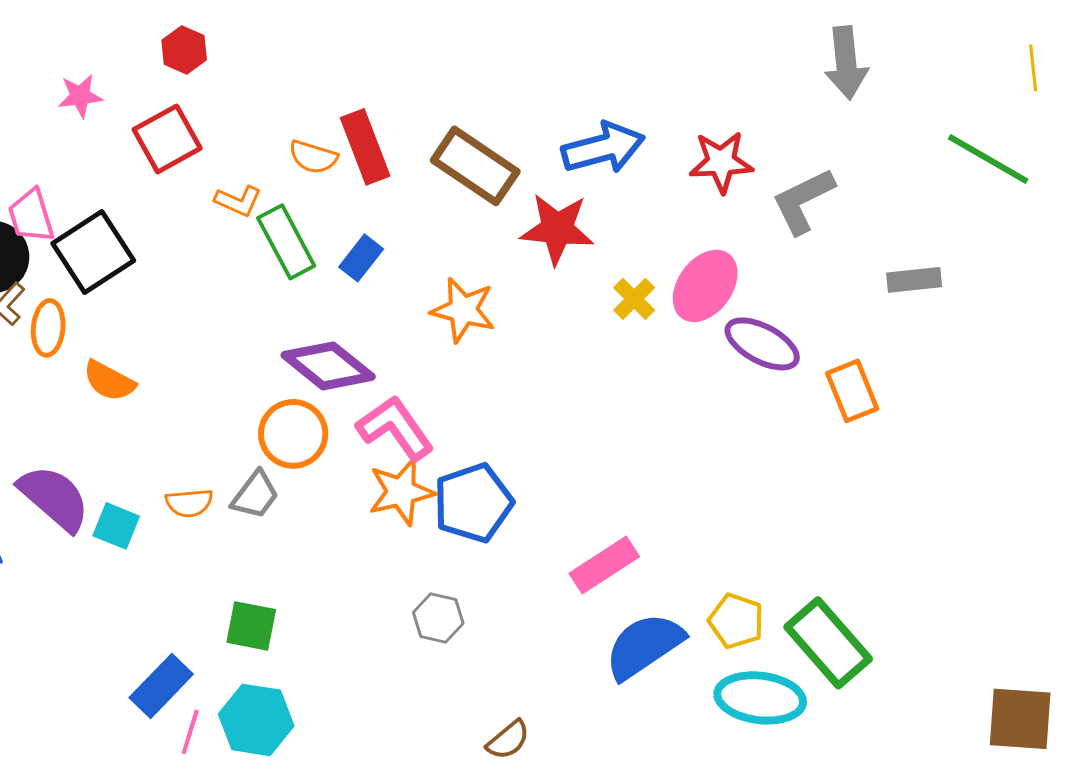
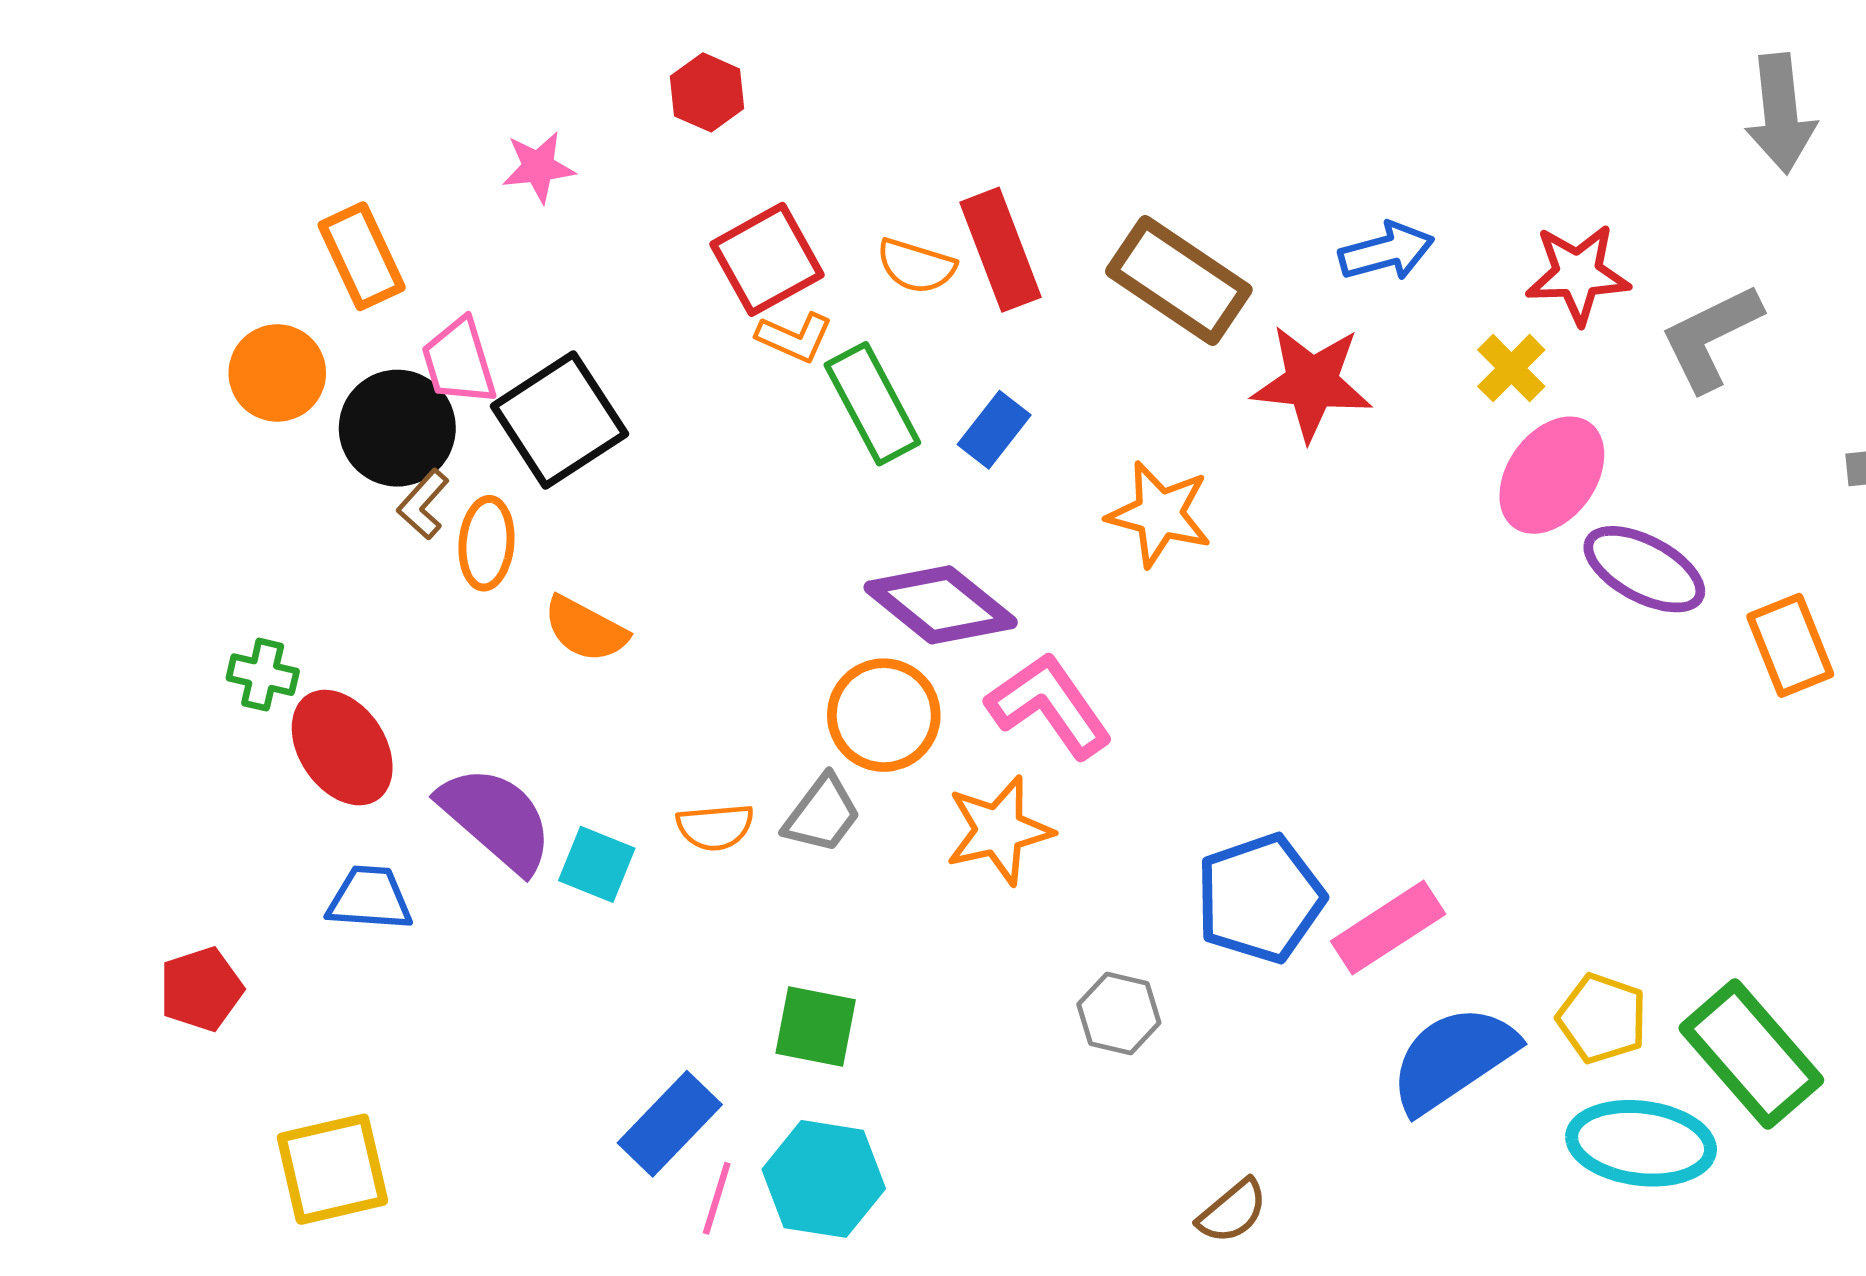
red square: (167, 139) -> (767, 259), moved
blue arrow: (603, 148) -> (1386, 251), size x0.7
yellow cross: (634, 299) -> (1511, 368), moved
orange star: (401, 492) -> (999, 830), moved
blue pentagon: (473, 503) -> (1260, 898), moved

